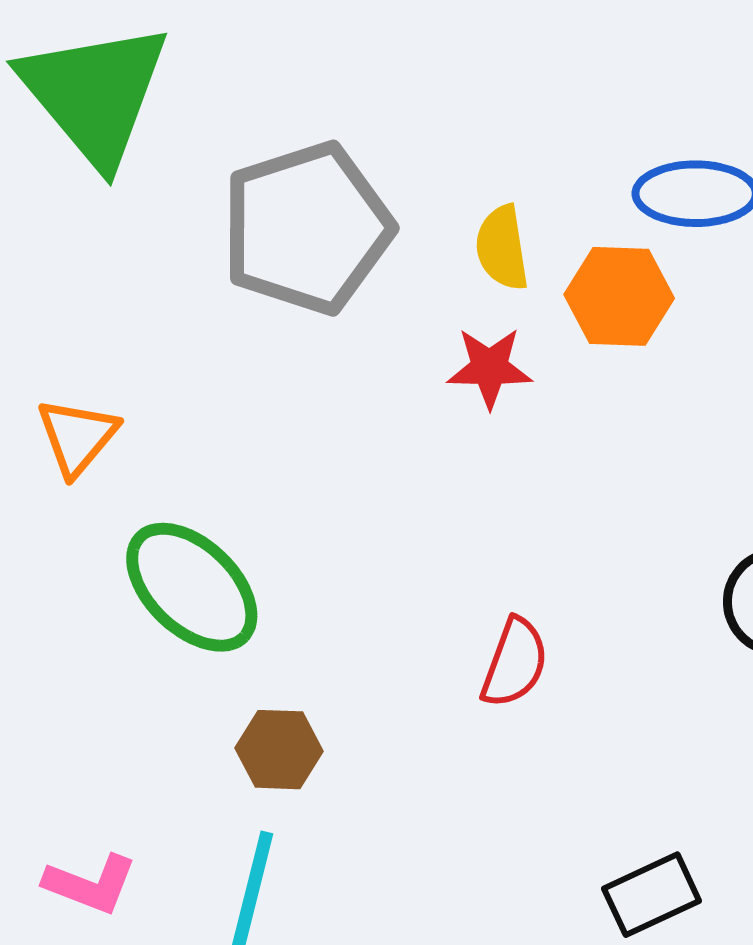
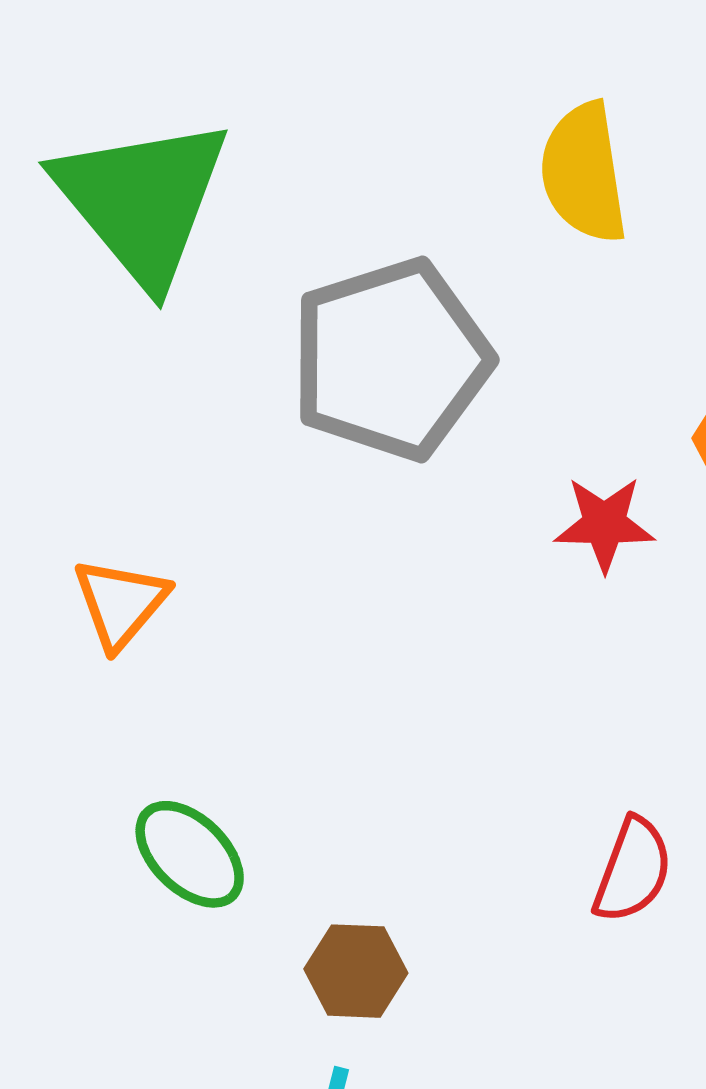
yellow semicircle: (502, 248) -> (584, 173), moved, size x1.4
green ellipse: (192, 587) -> (190, 854), moved, size x0.7

